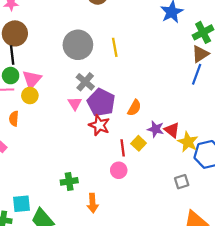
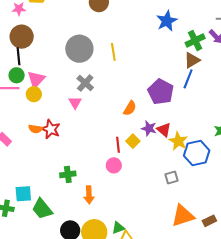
purple pentagon: (101, 102) -> (161, 92), moved
orange semicircle: (14, 119) -> (35, 129), moved, turned -88
red star: (99, 125) -> (51, 129), moved

